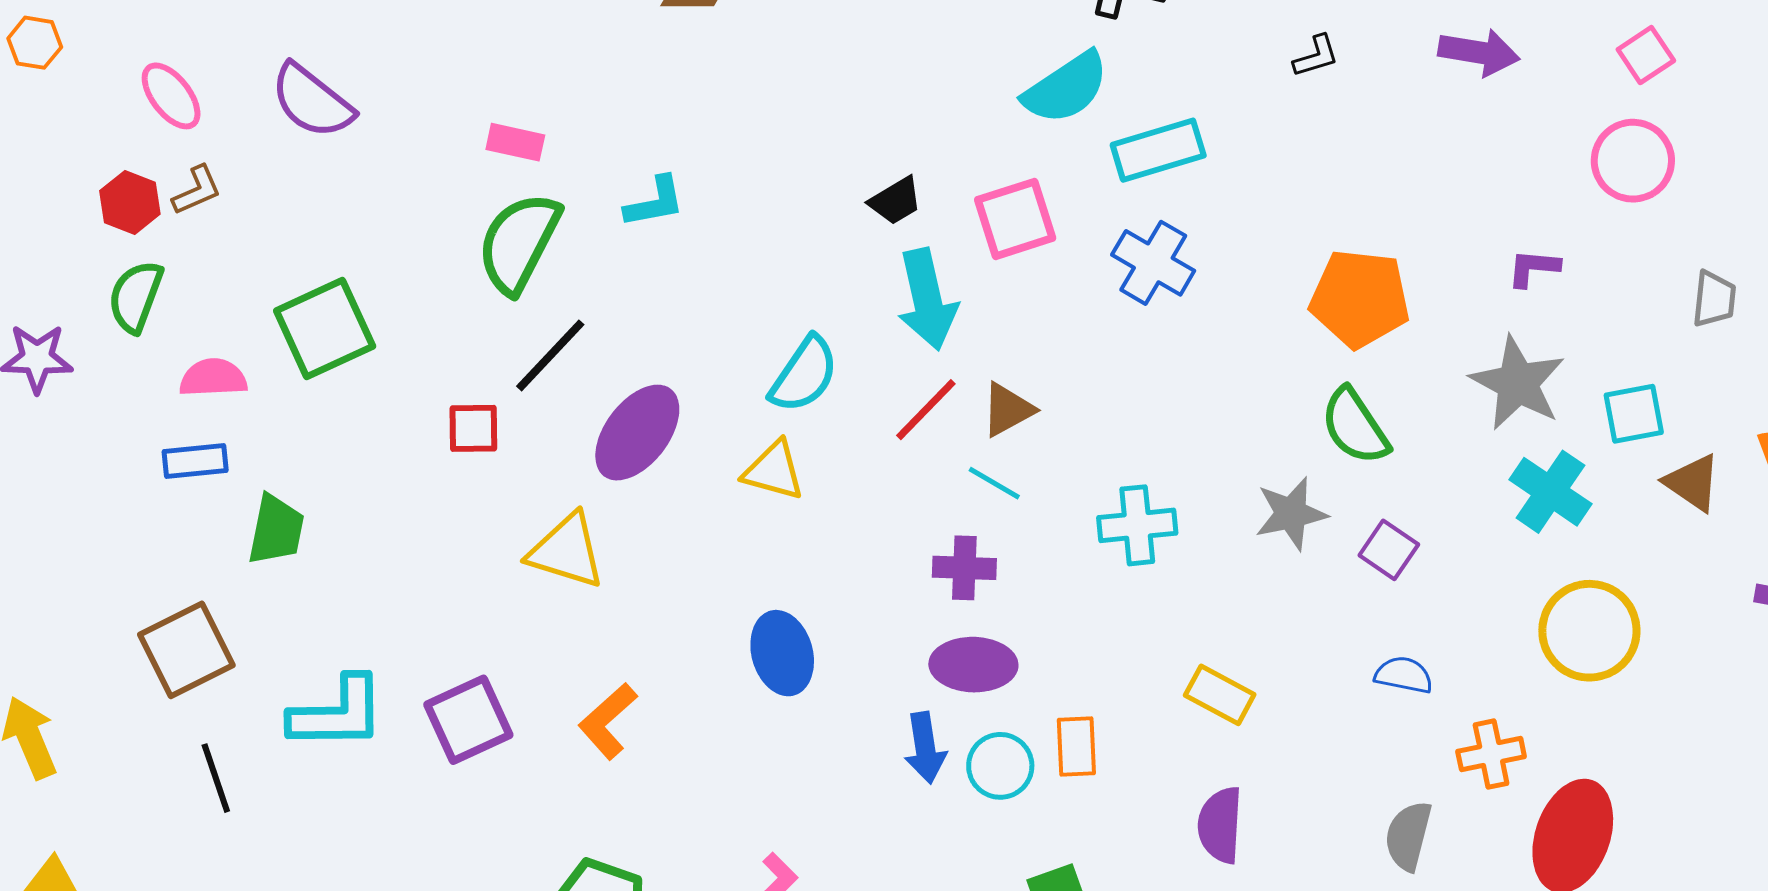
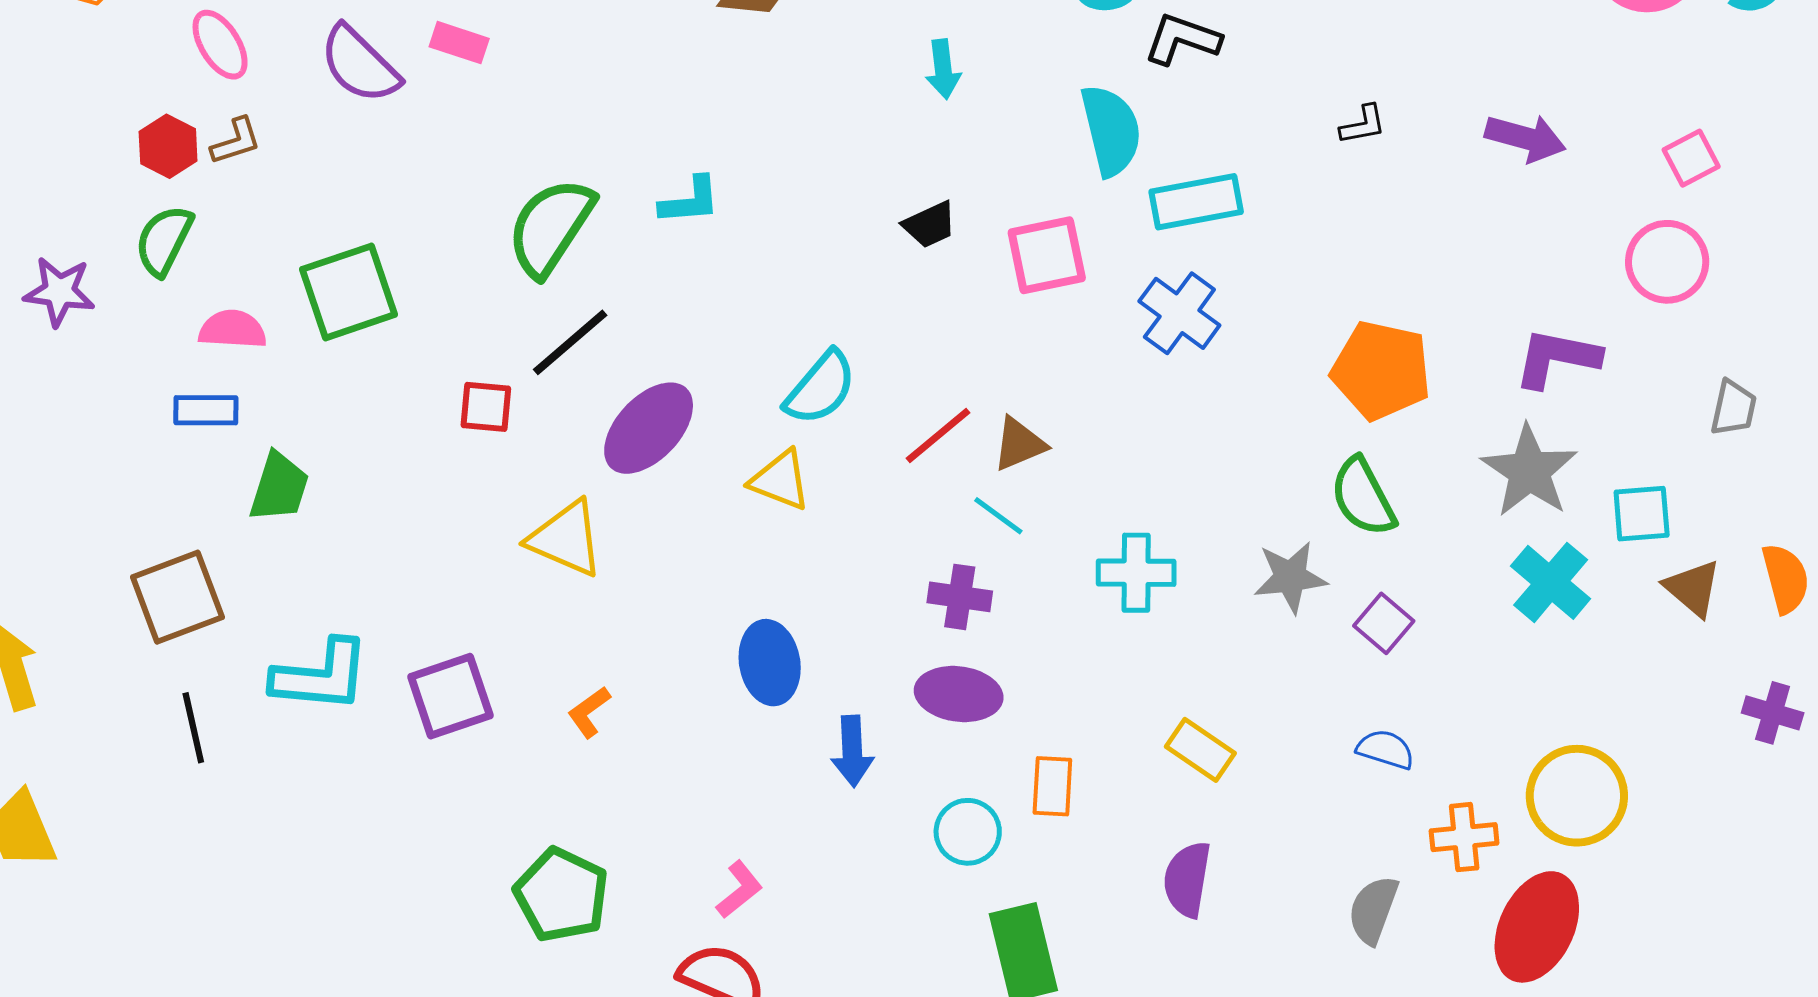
cyan semicircle: (1066, 88) -> (1111, 130), turned -76
pink rectangle: (515, 142) -> (459, 43), moved
purple L-shape: (1533, 268) -> (1557, 358), size x1.6
cyan arrow: (927, 299) -> (943, 69), moved, size x0.6
yellow circle: (1589, 631) -> (1577, 796), moved
orange L-shape: (608, 721) -> (589, 712), size x0.7
blue arrow: (925, 748) -> (852, 751), moved
cyan circle: (1000, 766) -> (968, 832), moved

